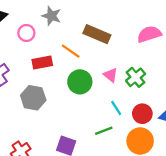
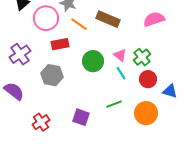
pink circle: (26, 33) -> (46, 18), size x1.6
orange line: (71, 51) -> (79, 24), moved
cyan line: (116, 108) -> (121, 73), moved
red circle: (142, 114) -> (148, 79), moved

